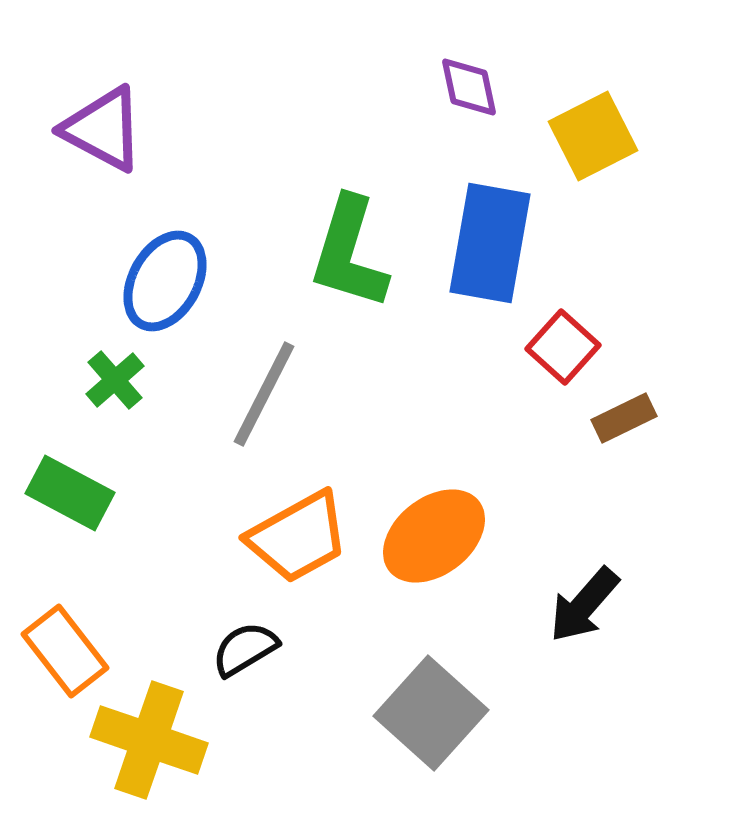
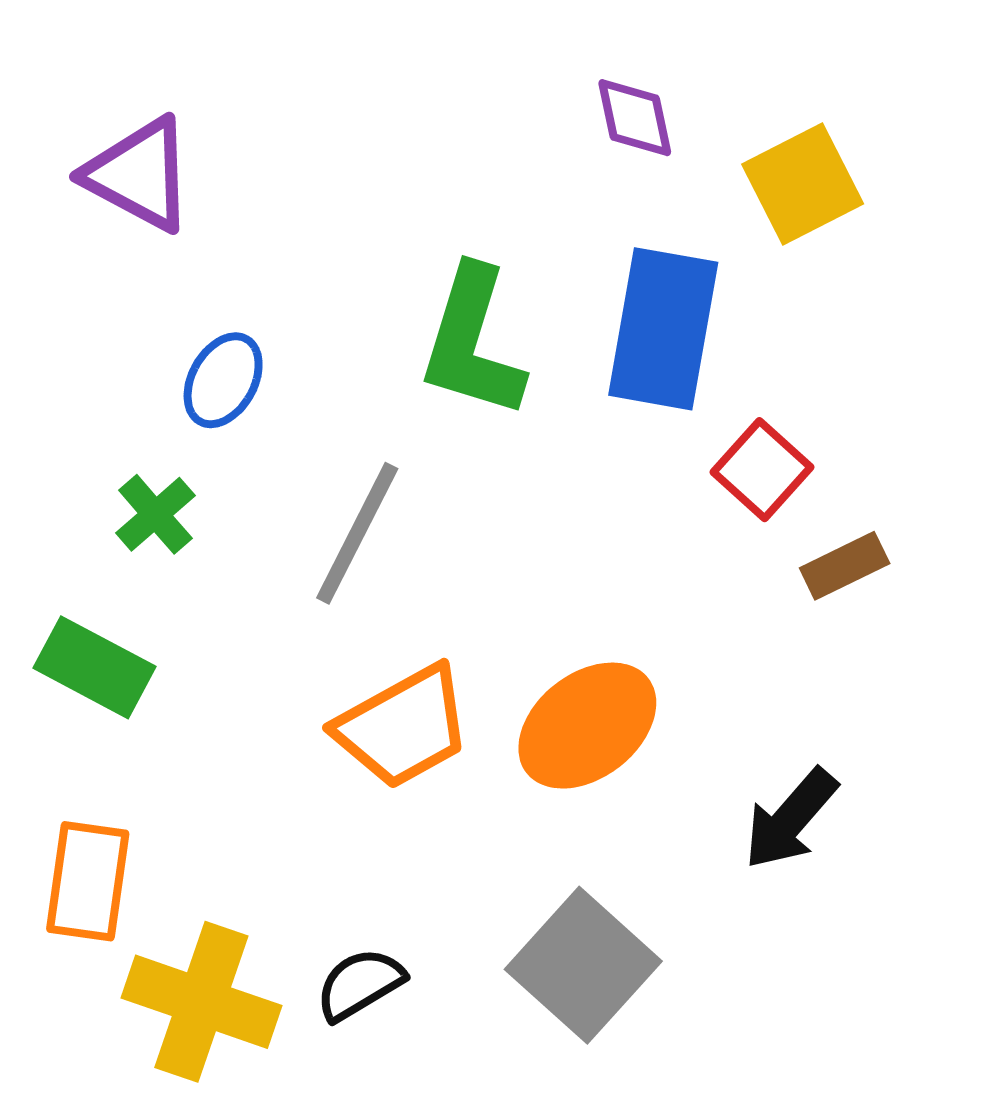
blue ellipse: (165, 281) -> (223, 380), size x0.7
black semicircle: (245, 649) -> (360, 984), moved
orange rectangle: (65, 651) -> (88, 881), turned 46

